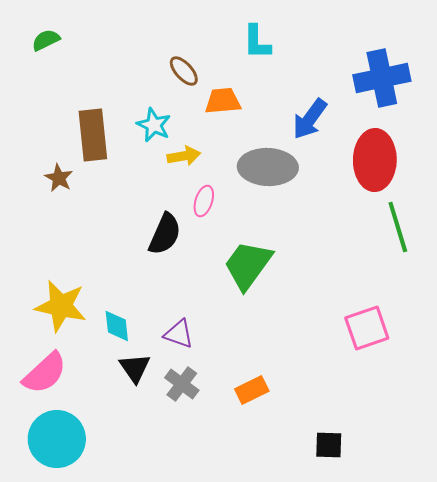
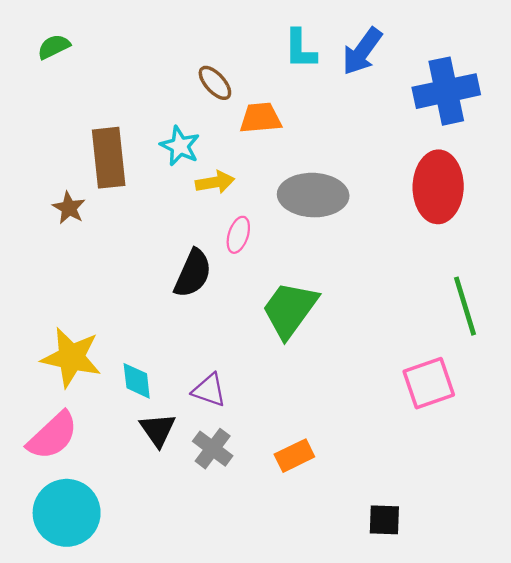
blue arrow: (310, 119) -> (362, 51), moved
green line: (398, 227) -> (465, 306), moved

